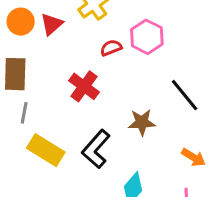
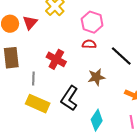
red semicircle: (111, 48) -> (89, 44), moved, turned 32
gray line: (24, 113) -> (33, 79), moved

